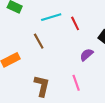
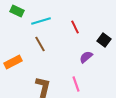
cyan line: (51, 17) -> (41, 21), moved

